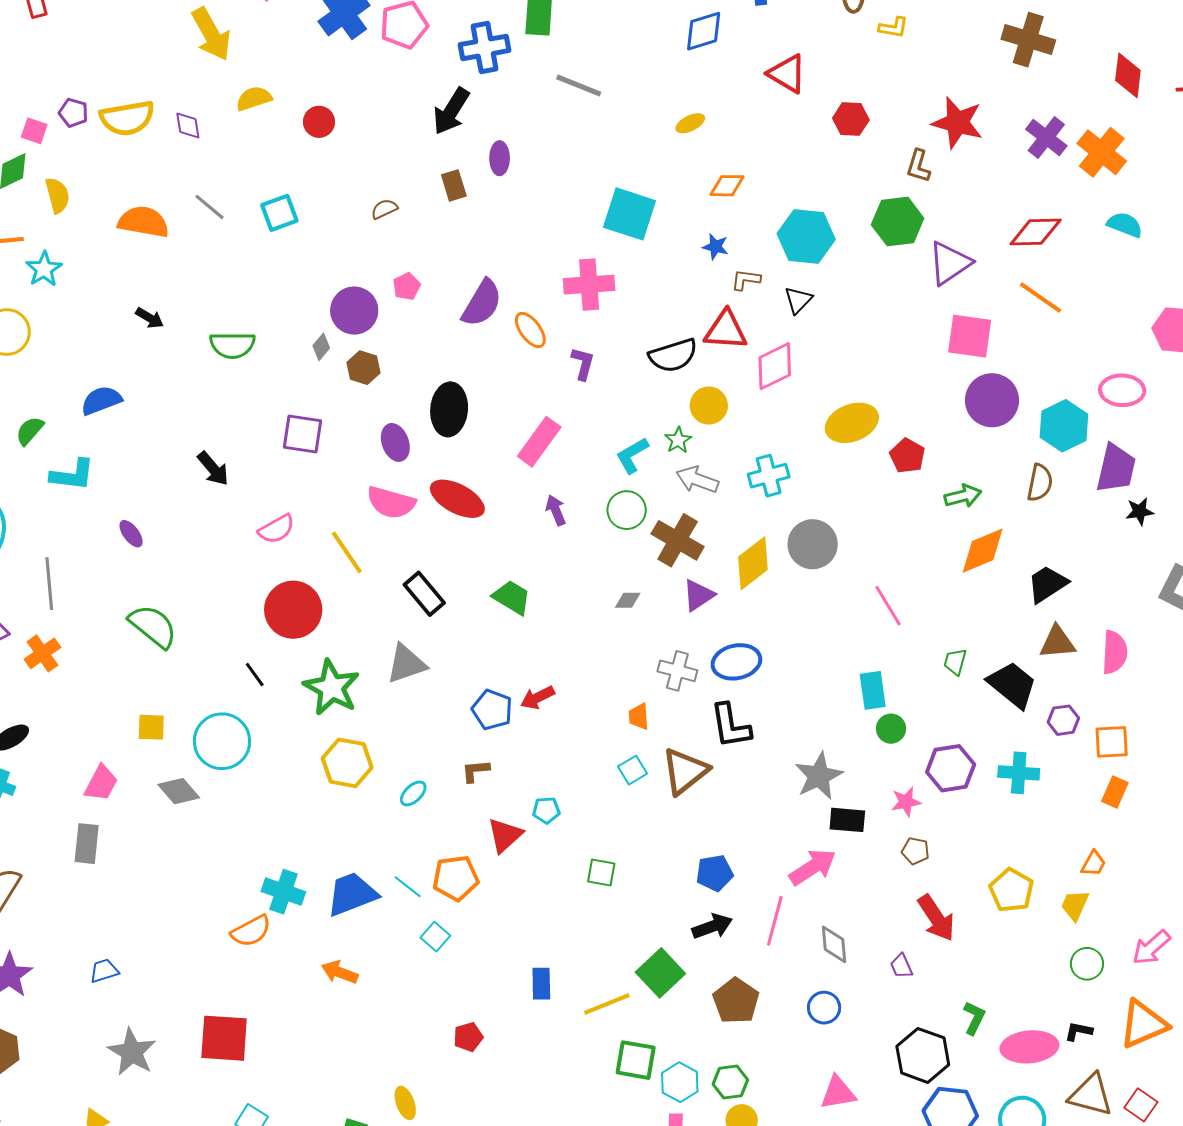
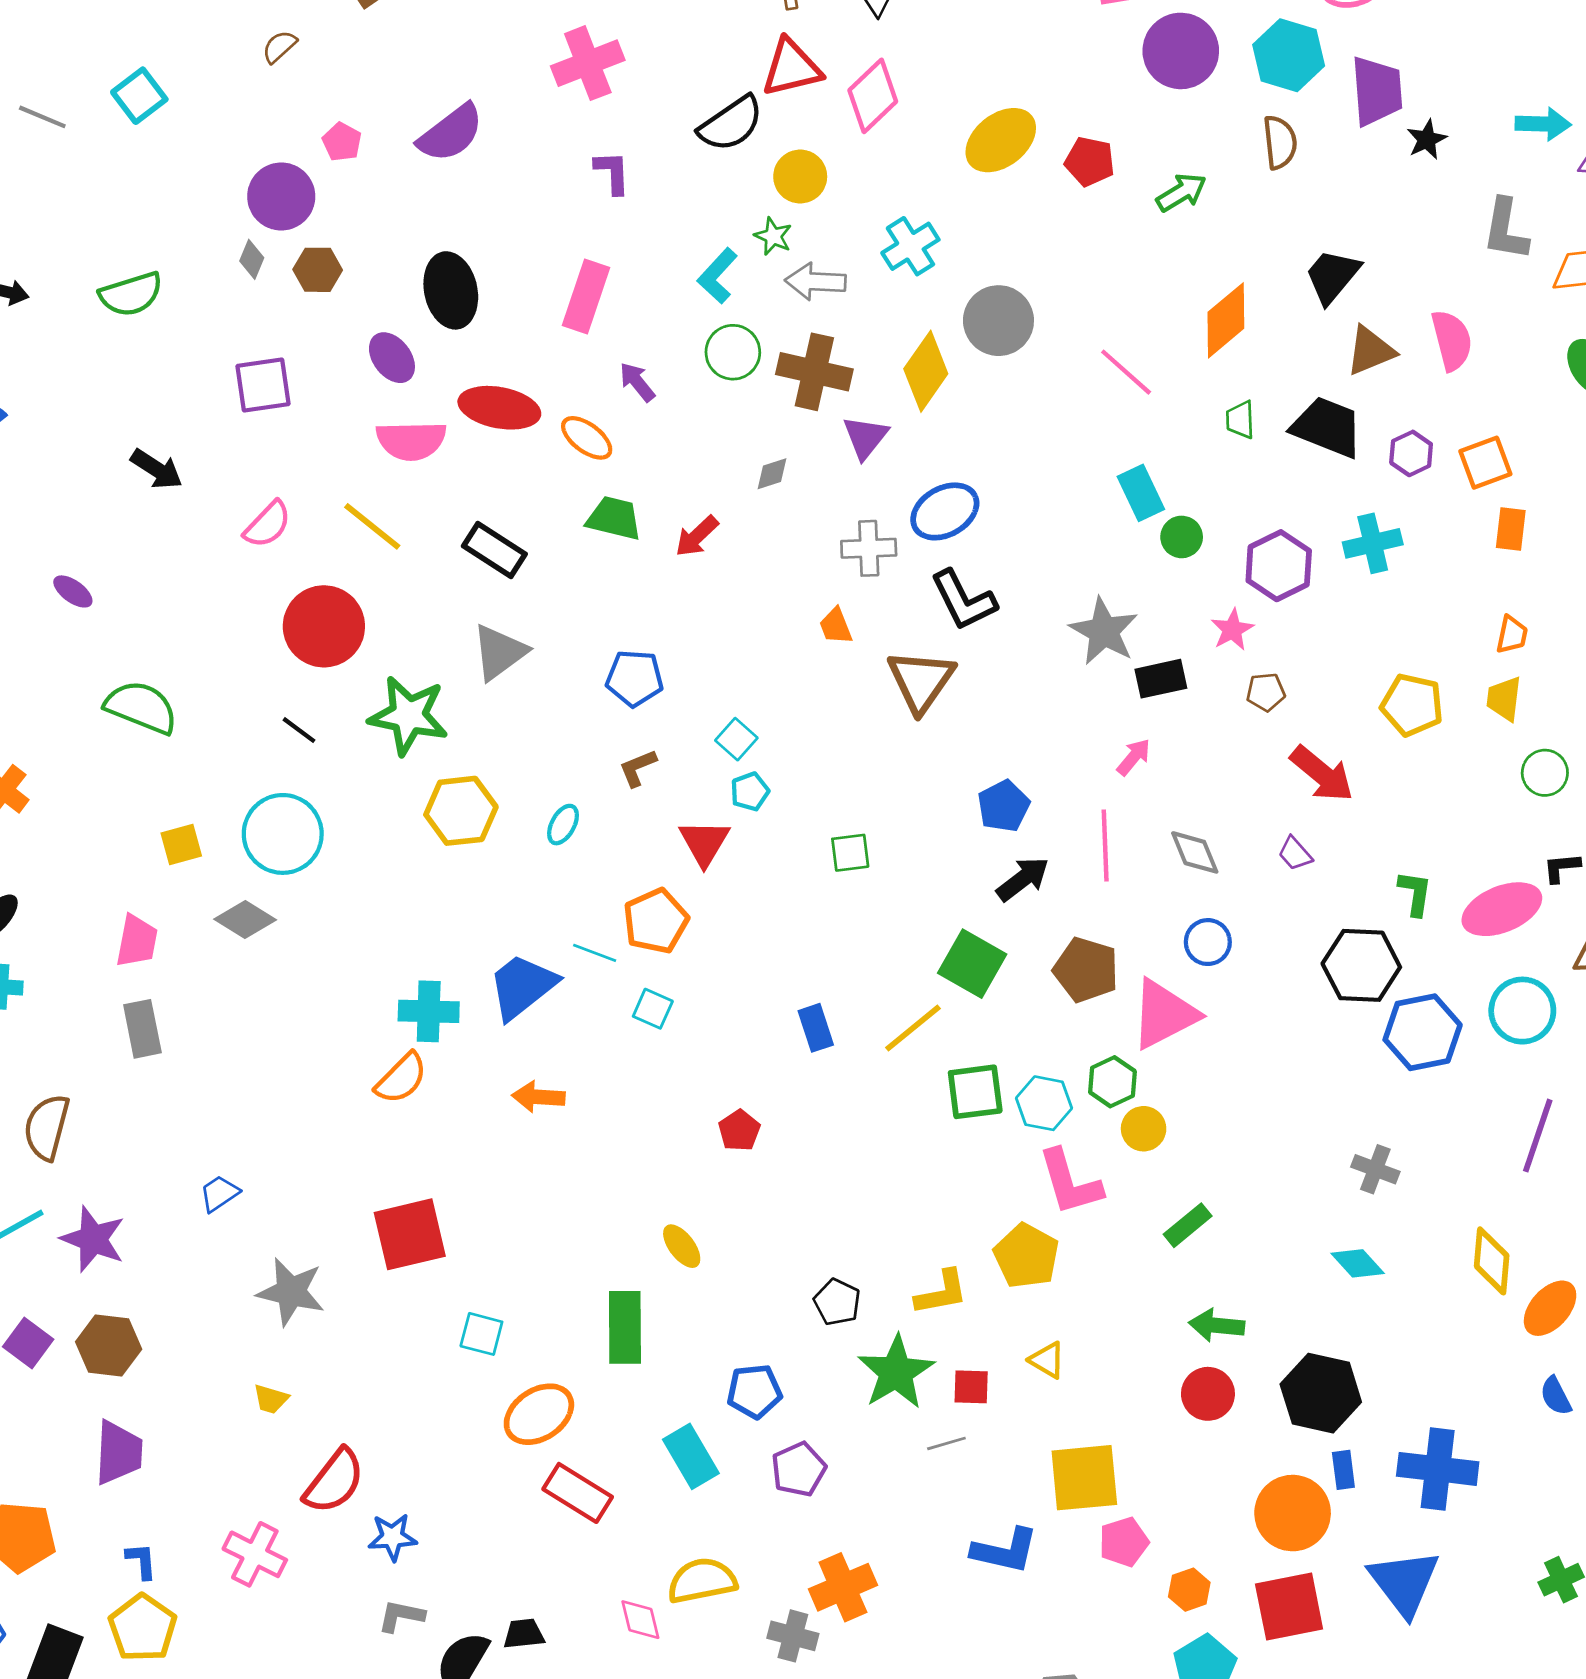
purple semicircle: (482, 303) -> (451, 133), turned 39
orange ellipse: (530, 330) -> (587, 438), moved
orange diamond: (983, 551) -> (1226, 320), moved
red arrow: (538, 698) -> (697, 536), moved
cyan square: (632, 770) -> (736, 739), moved
pink arrow: (813, 867) -> (1134, 757), size x0.6
pink triangle: (838, 1093) -> (1164, 1014), moved, size x1.4

